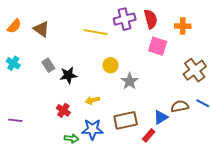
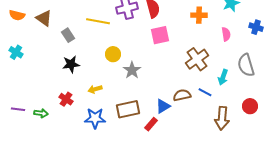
orange semicircle: (14, 26) -> (17, 15), turned 63
orange cross: (183, 26) -> (199, 15), moved
pink square: (158, 46) -> (160, 35), turned -30
gray rectangle: (48, 65) -> (68, 35), moved
green arrow: (71, 138) -> (41, 113), moved

